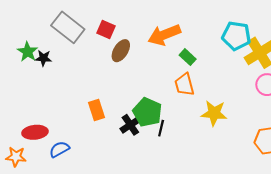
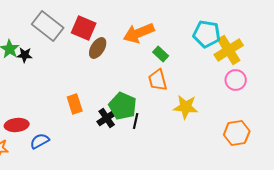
red square: (106, 29) -> (84, 28), size x1.4

